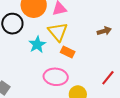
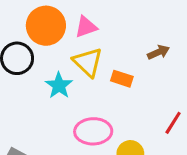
orange rectangle: (68, 52) -> (122, 79), moved

